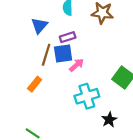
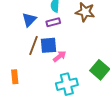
purple rectangle: (68, 37) -> (53, 22), moved
orange rectangle: (35, 84) -> (15, 77), moved, turned -48

